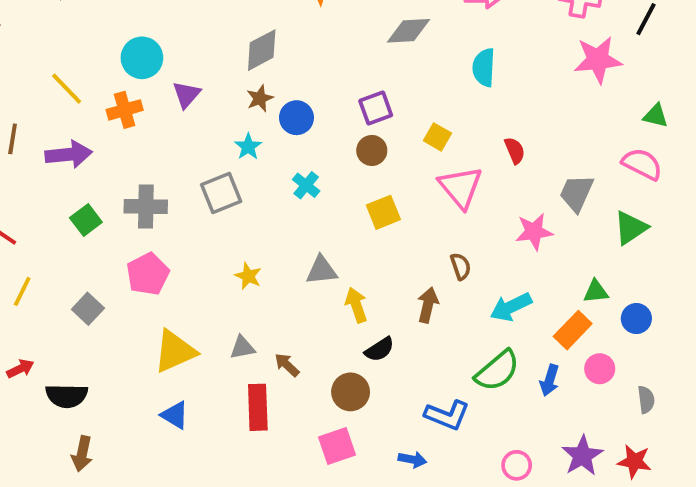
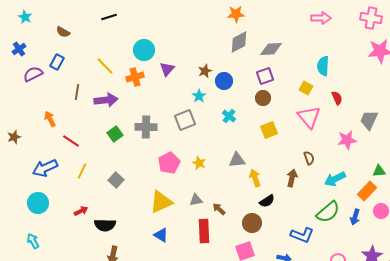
gray diamond: (408, 31) -> (271, 49), moved
gray diamond: (262, 50) -> (239, 42), moved
cyan semicircle: (484, 67) -> (323, 66), moved
yellow square: (437, 137) -> (306, 88), moved
pink pentagon: (148, 274) -> (169, 163), moved

